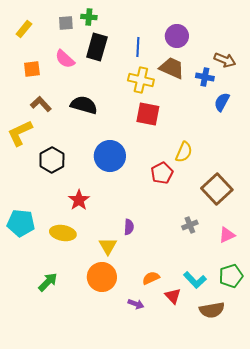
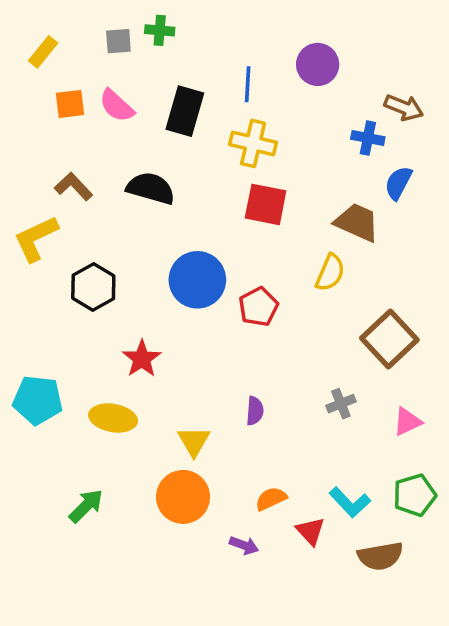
black rectangle: (97, 47) -> (185, 111), moved
brown trapezoid: (172, 68) -> (357, 222), moved
orange square: (32, 69) -> (70, 104), moved
red pentagon: (162, 173) -> (258, 307), moved
purple semicircle: (129, 227) -> (255, 411), moved

